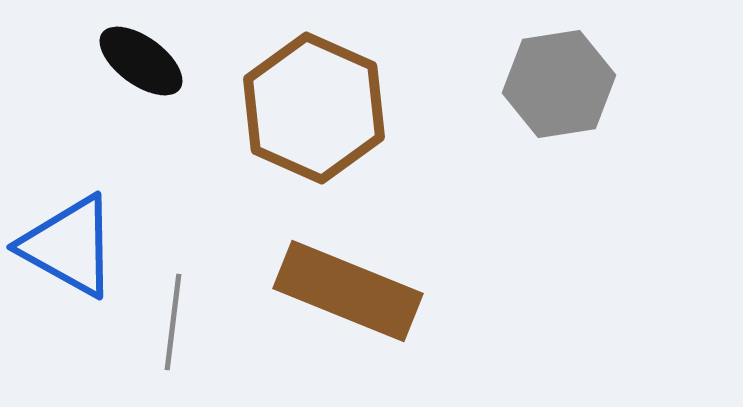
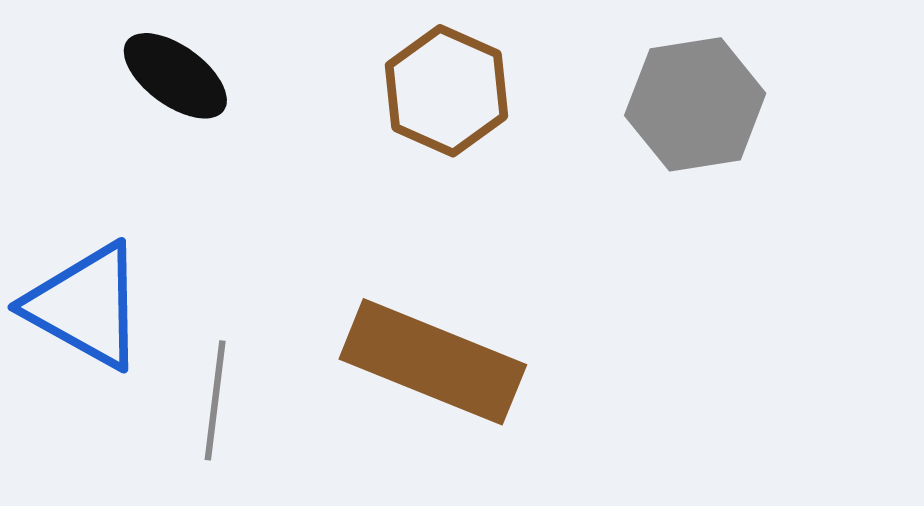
brown hexagon: (314, 108) -> (446, 91), moved, size x0.7

